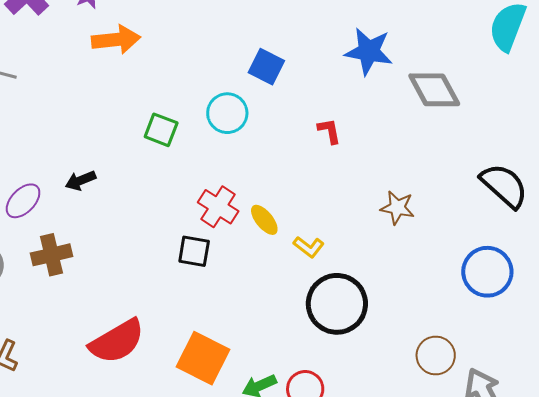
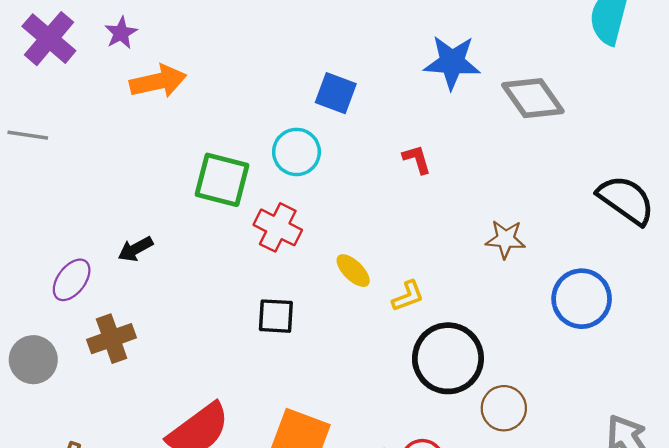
green square: (161, 130) -> (222, 180), size x1.4
red cross: (218, 207) -> (278, 227), moved
yellow L-shape: (309, 247) -> (408, 296), turned -52
blue circle: (487, 272) -> (582, 299), moved
brown circle: (436, 355) -> (504, 408), moved

